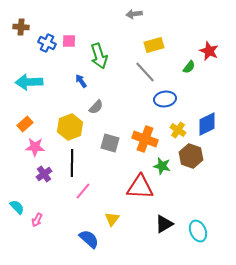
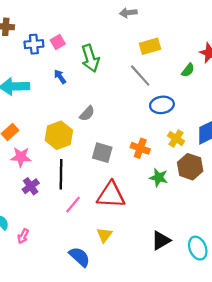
pink square: (69, 41) -> (58, 42), turned -32
blue cross: (47, 43) -> (34, 44), turned -30
blue arrow: (81, 81) -> (60, 77), moved
orange cross: (145, 139) -> (140, 148), size x0.7
red triangle: (140, 187) -> (111, 195), moved

